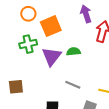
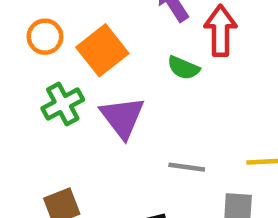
green semicircle: (73, 52) -> (183, 68), moved, turned -136

